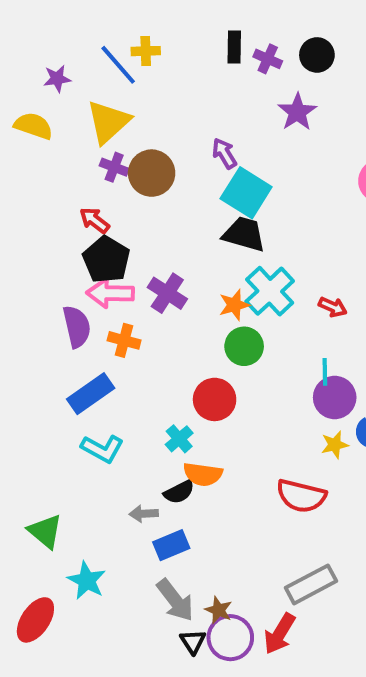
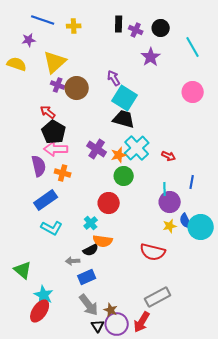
blue line: (118, 65) -> (43, 20), moved, turned -30
purple cross: (167, 293) -> (97, 149), moved
red ellipse: (35, 620) -> (40, 311), moved

